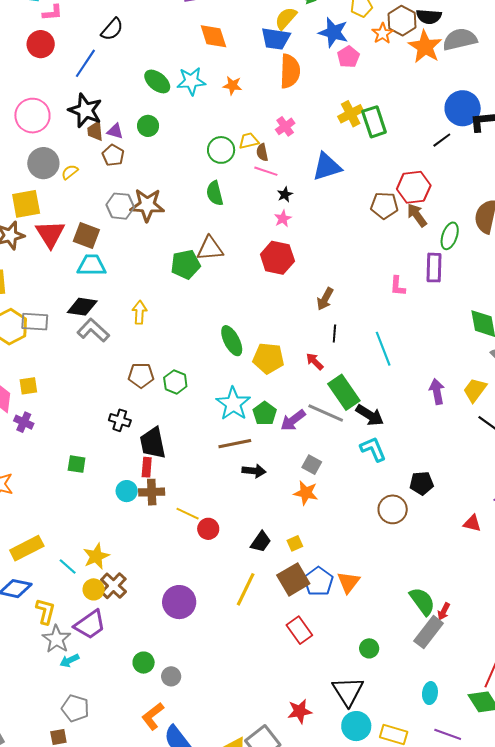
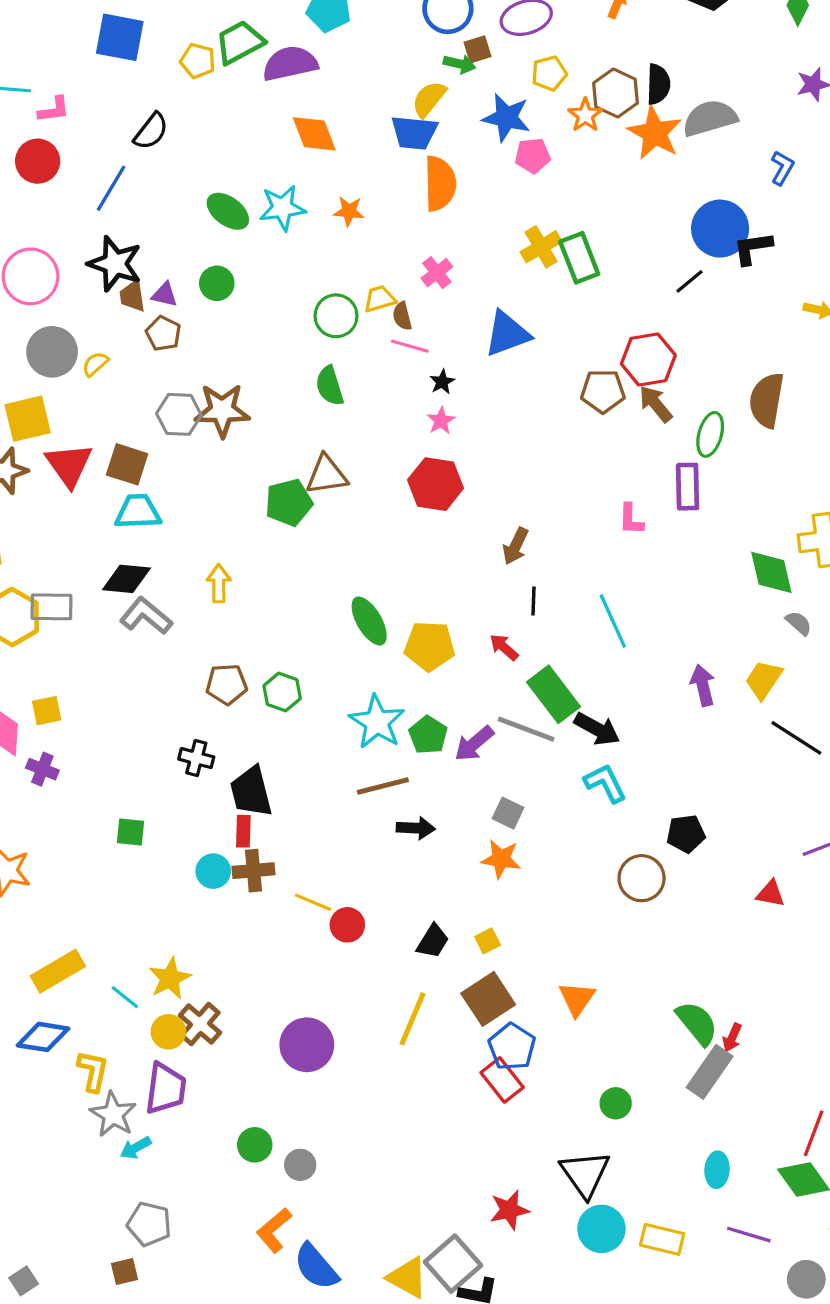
black semicircle: (429, 17) -> (658, 84), turned -90
pink pentagon: (348, 57) -> (533, 156), turned 30
blue pentagon: (318, 581) -> (512, 1047), moved
purple trapezoid: (90, 625) -> (166, 1089), turned -44

